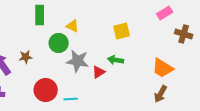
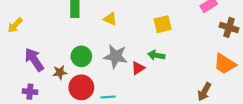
green circle: (59, 43) -> (81, 56), moved
brown star: (26, 57) -> (60, 72), moved
orange trapezoid: (163, 68) -> (225, 64), moved

